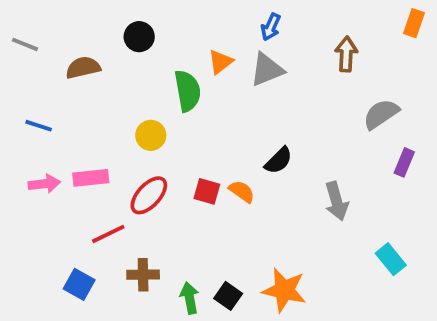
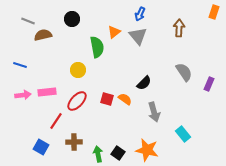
gray line: (25, 44) -> (28, 21), moved
gray triangle: (267, 70) -> (138, 36), turned -48
gray semicircle: (381, 114) -> (184, 72), moved, turned 90
gray arrow: (337, 201) -> (154, 112), moved
red line: (108, 234) -> (56, 121), turned -30
cyan rectangle: (391, 259) -> (183, 134), moved

